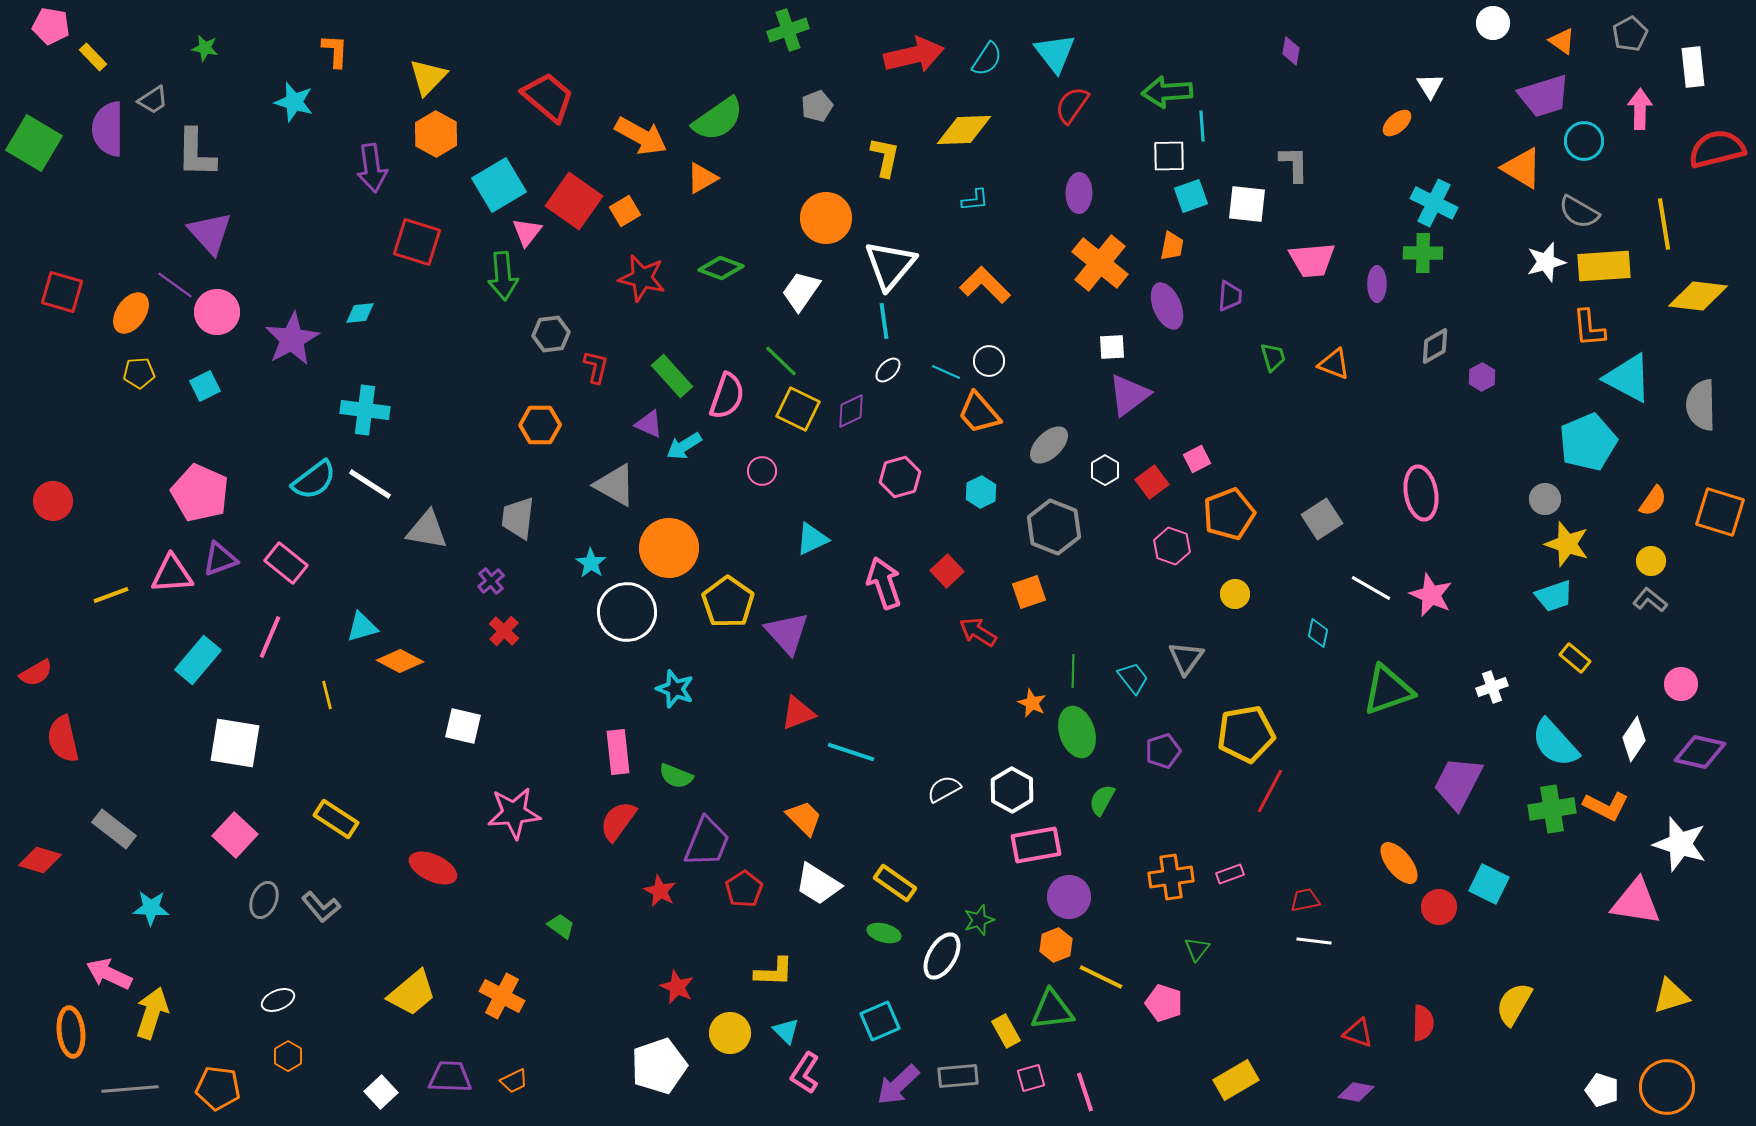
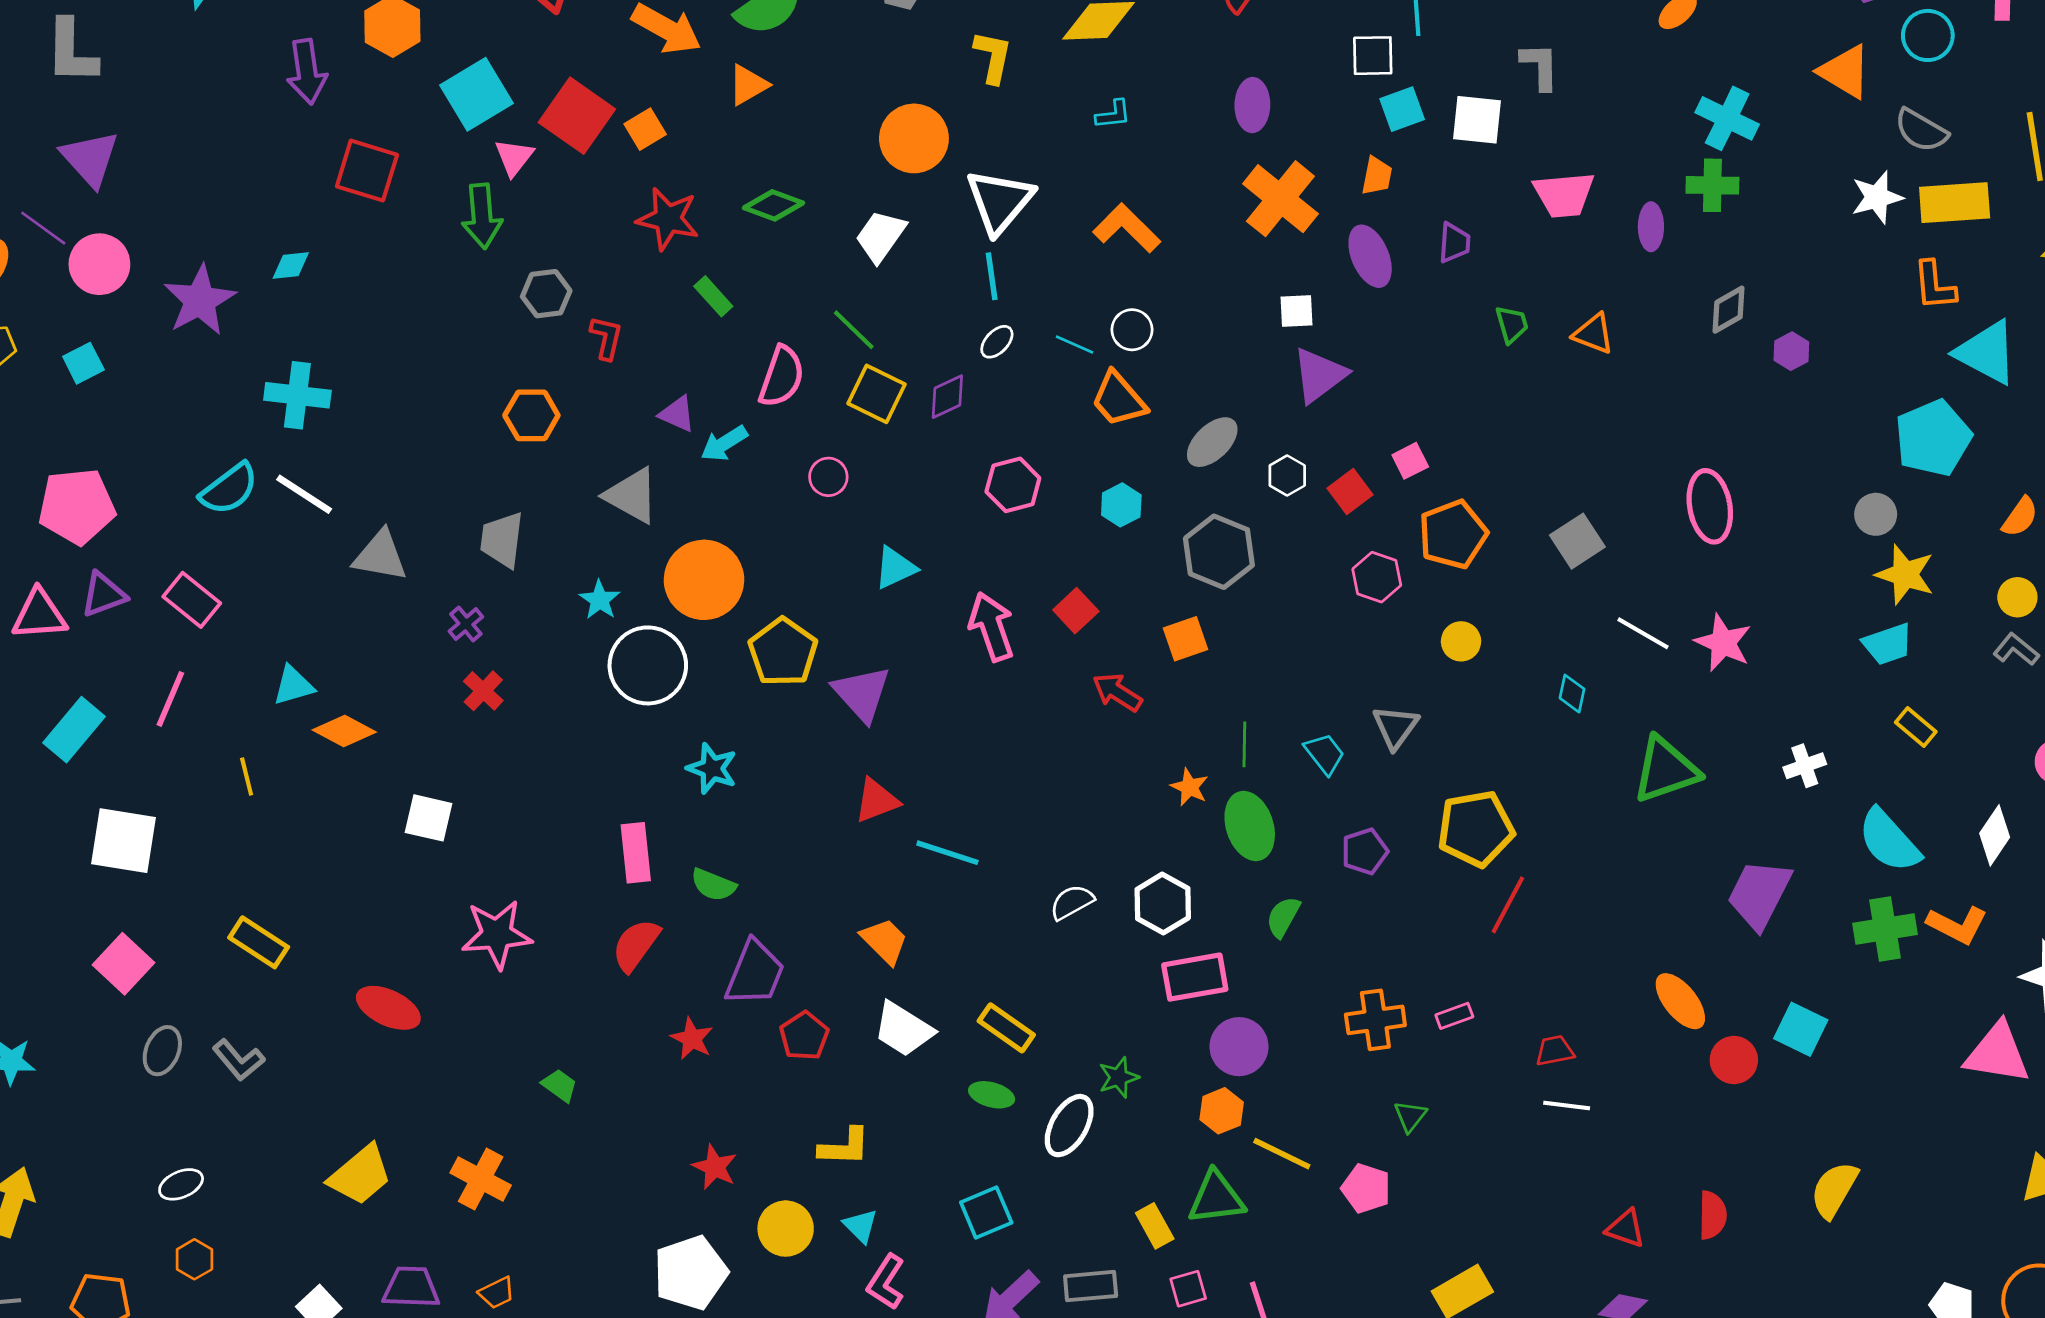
green rectangle: (672, 376) -> (713, 296), moved, size x0.7
pink pentagon: (200, 493) -> (77, 506), turned -30

